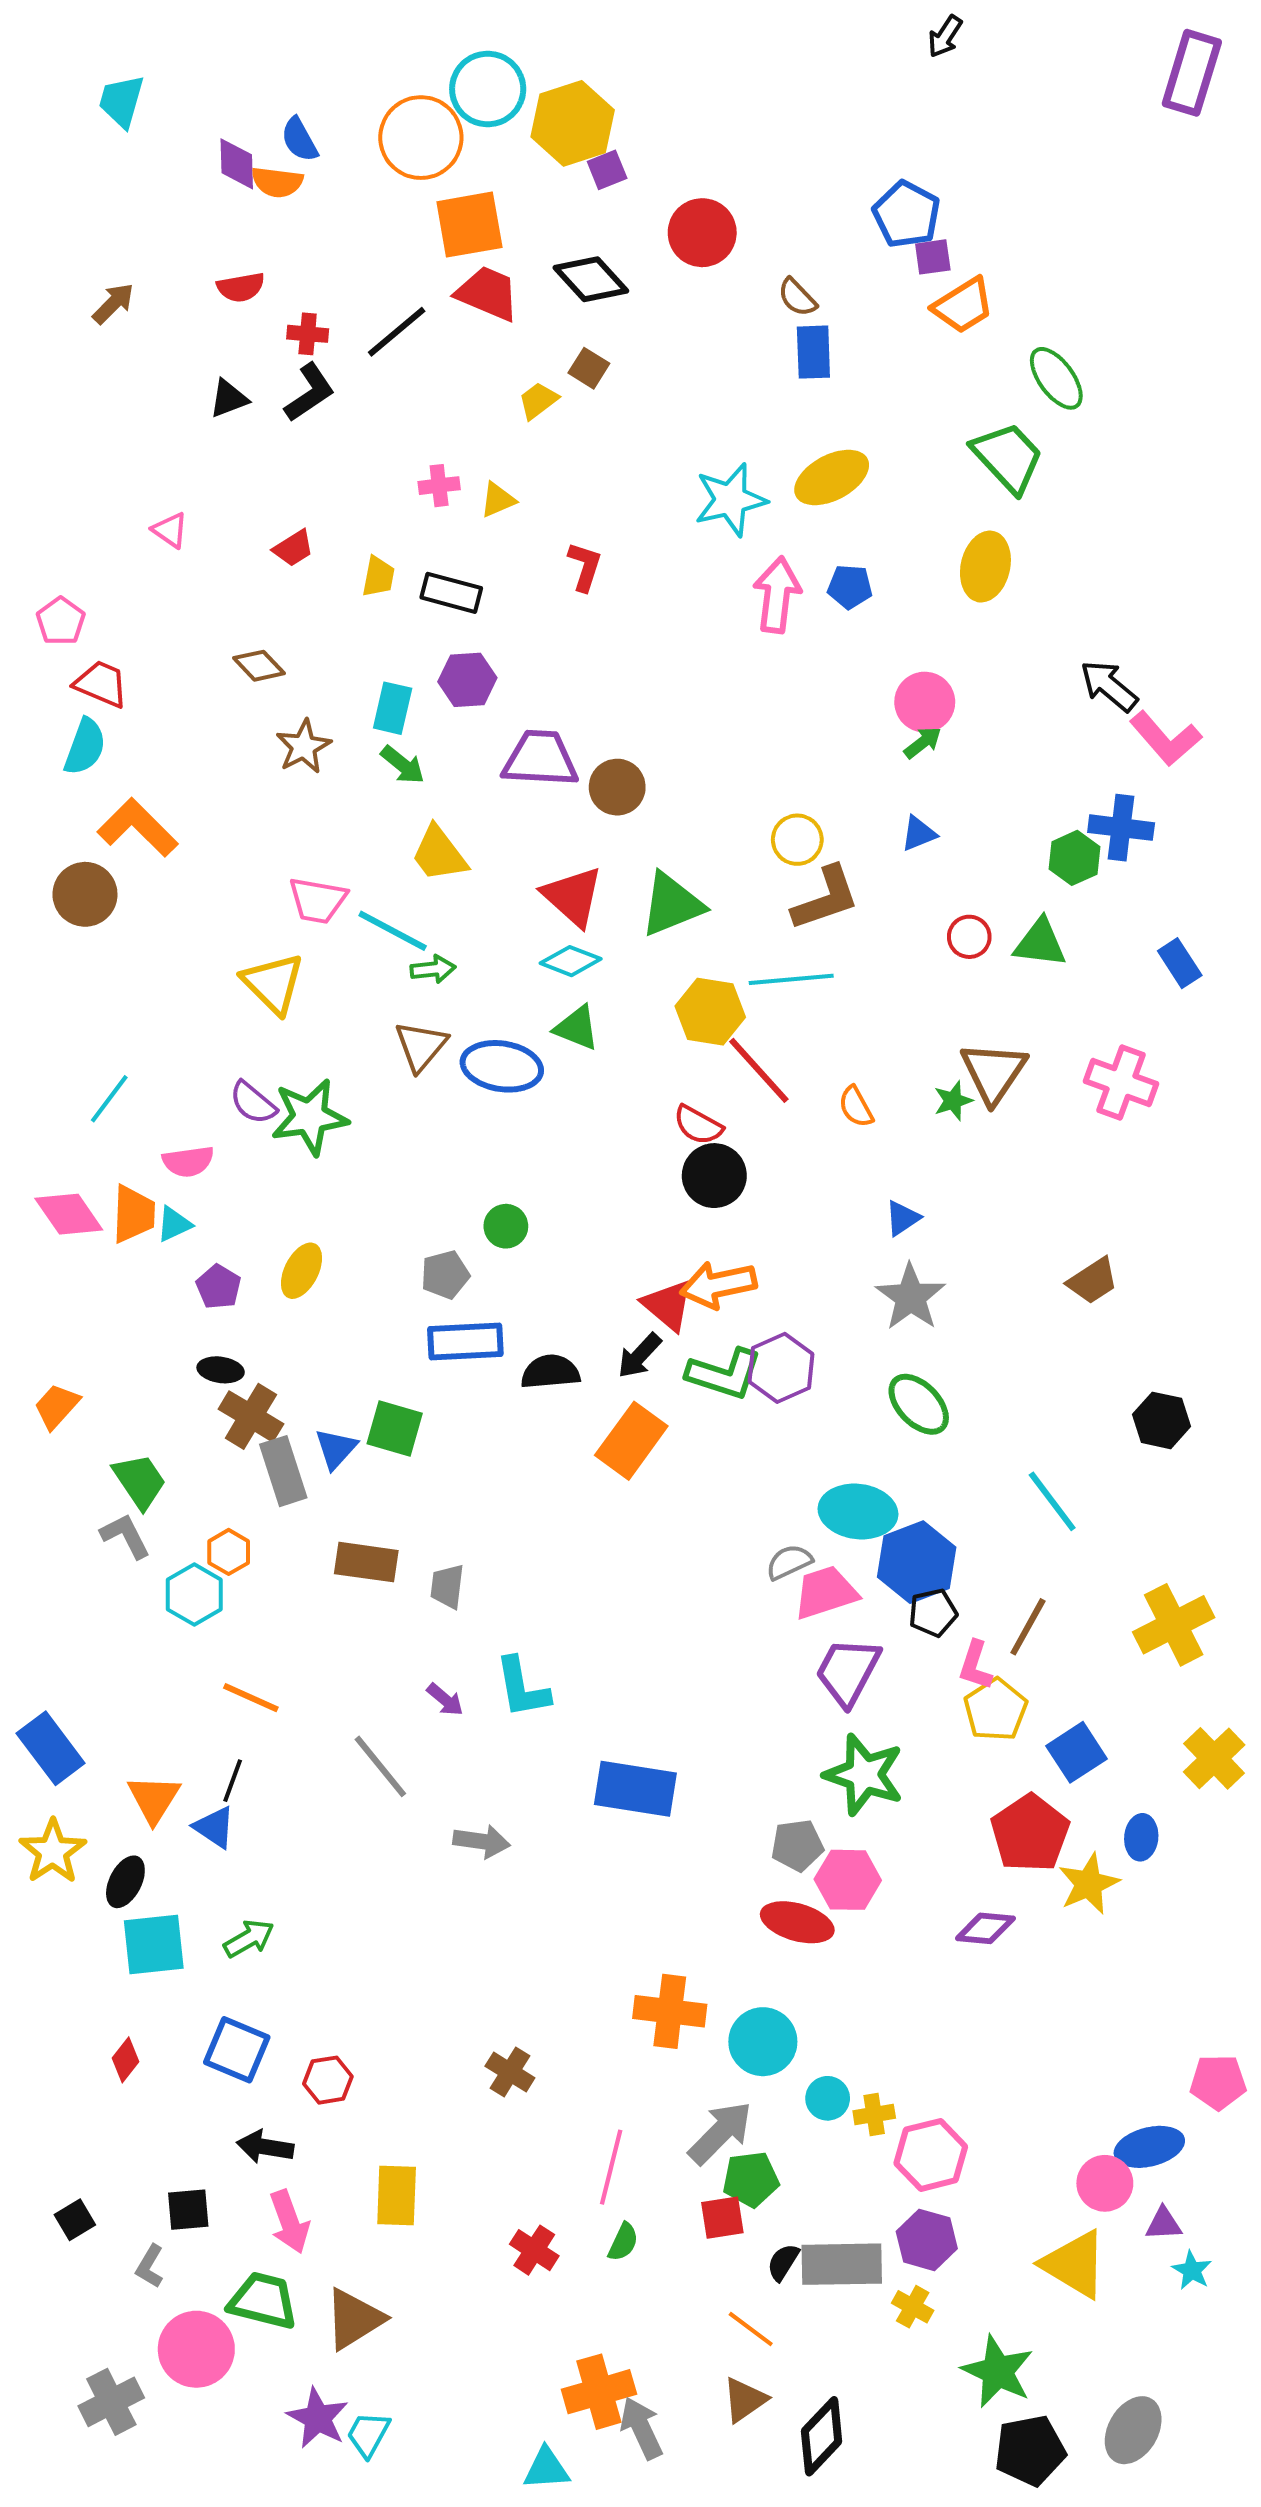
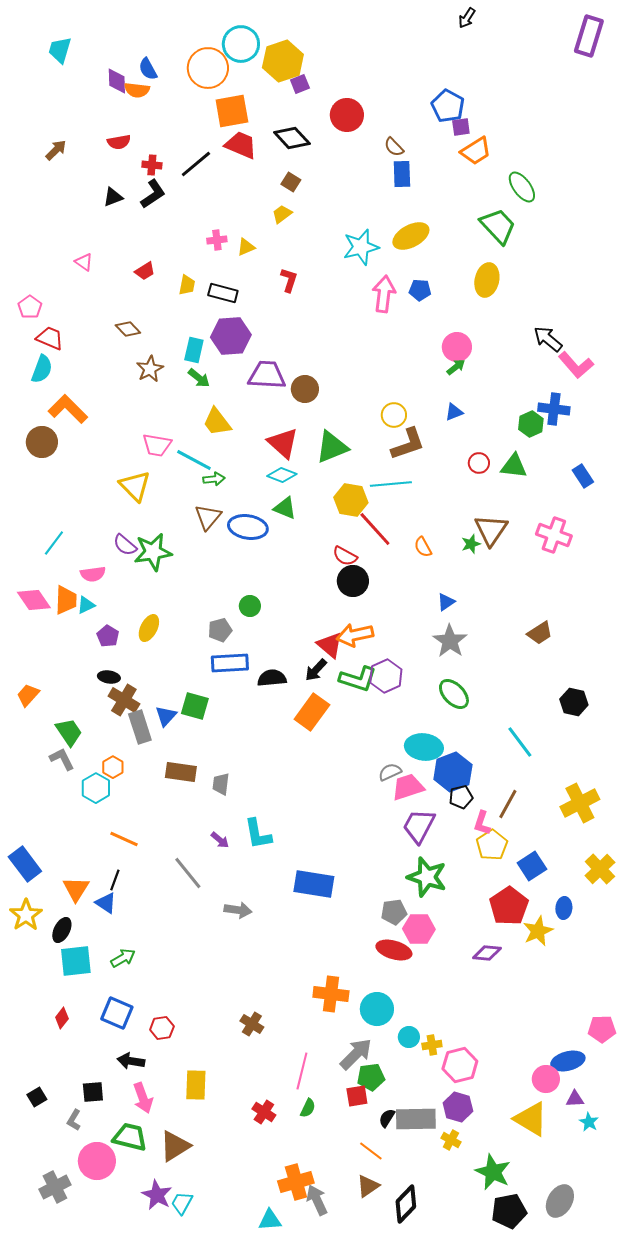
yellow trapezoid: (538, 401) -> (282, 214), moved
purple hexagon: (467, 680) -> (231, 336), size x1.4

